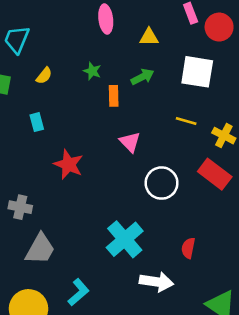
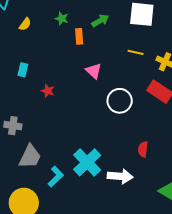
cyan rectangle: (37, 122) -> (23, 70), moved, turned 32
red star: (68, 164) -> (48, 91), size x0.6
cyan cross: (125, 239) -> (87, 162), moved
cyan L-shape: (78, 292) -> (56, 177), moved

